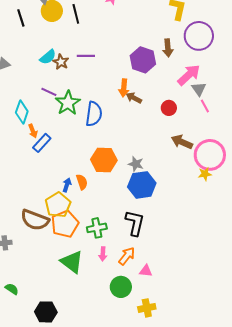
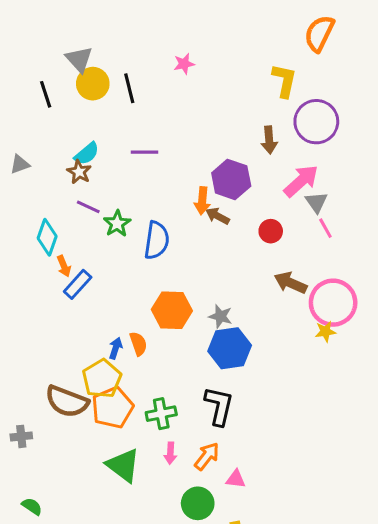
purple hexagon: (143, 60) -> (231, 179), moved
brown star: (61, 62) -> (79, 172), moved
green star: (68, 103) -> (117, 224), size x0.7

